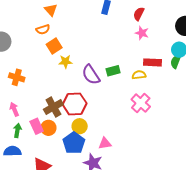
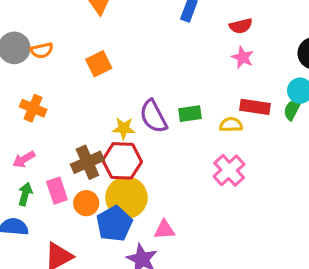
red semicircle: (139, 14) -> (241, 26), turned -136
orange semicircle: (43, 29) -> (42, 50), moved
yellow star: (65, 62) -> (124, 128), moved
pink arrow: (14, 109) -> (24, 159), turned -104
yellow circle: (80, 126) -> (126, 198), size x1.6
orange circle: (48, 128) -> (86, 203), moved

